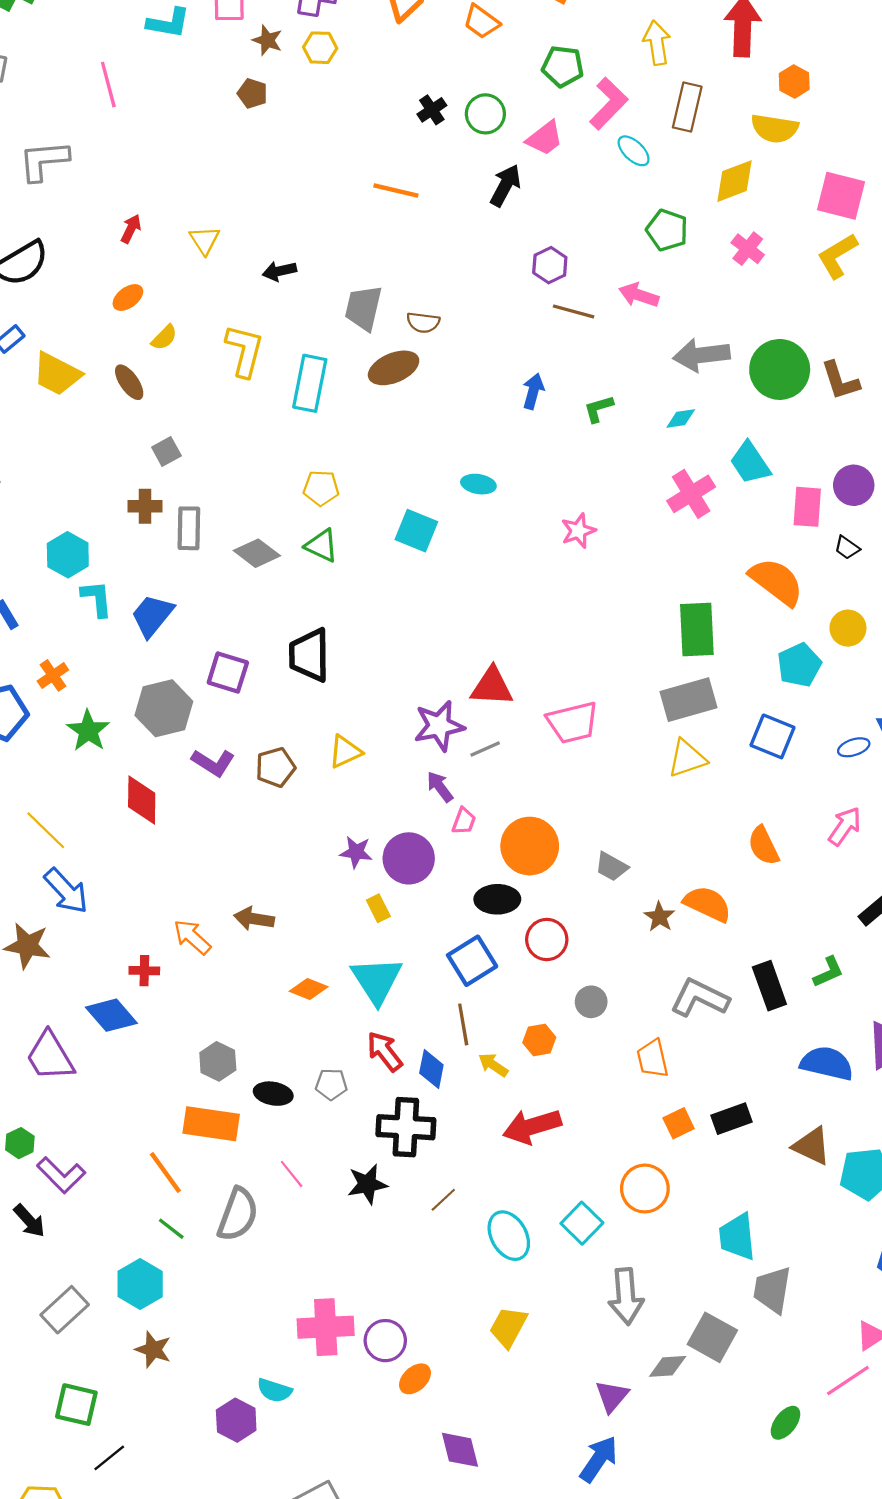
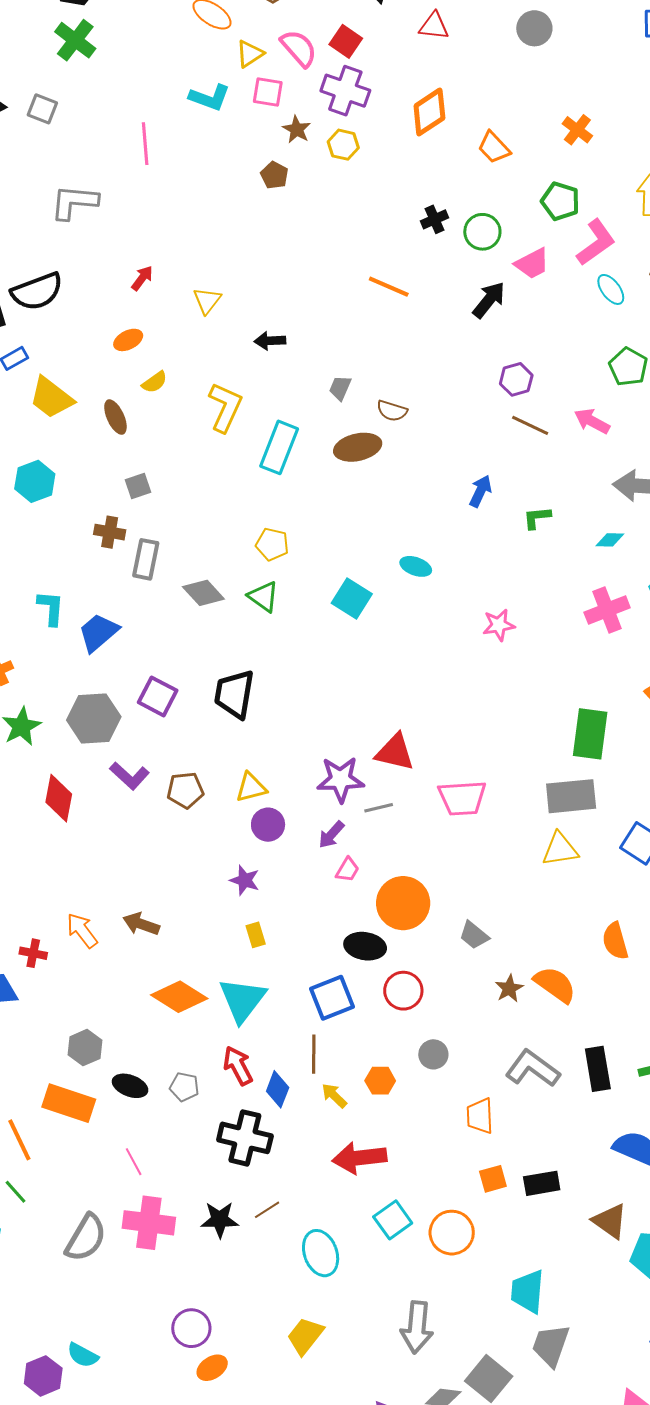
gray trapezoid: (363, 308) -> (340, 388), size x0.6
cyan hexagon: (68, 555) -> (35, 481), moved
purple arrow: (440, 787) -> (331, 835), turned -112
purple circle: (409, 858) -> (268, 825), moved, size x0.7
orange diamond: (309, 989) -> (179, 997), size x1.6
black star: (367, 1184) -> (220, 1220), moved
gray semicircle: (238, 1214) -> (86, 1238), moved
cyan square: (582, 1223) -> (393, 1220), moved
pink cross: (326, 1327) -> (149, 1223), moved

